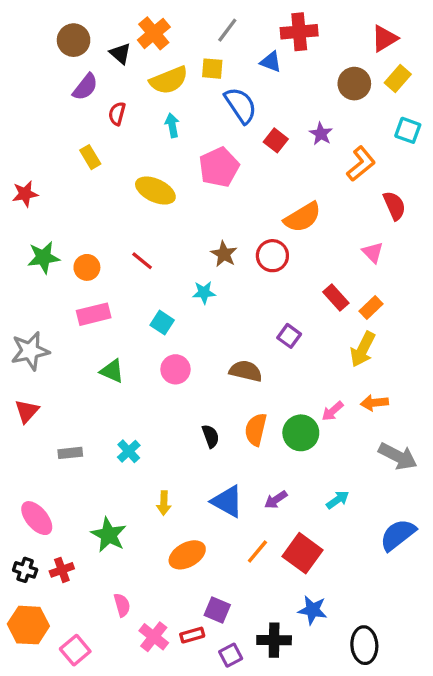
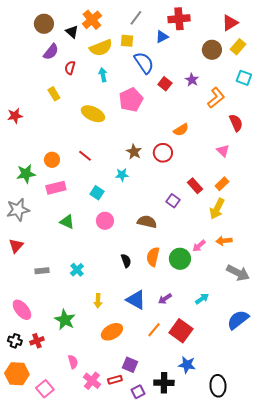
blue triangle: (271, 62) -> (162, 37), turned -48
orange semicircle: (303, 217) -> (181, 130), size x0.7
green star: (43, 257) -> (26, 174), moved
red rectangle: (336, 297) -> (195, 186), moved

